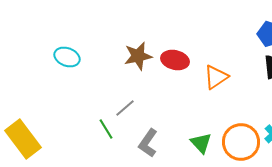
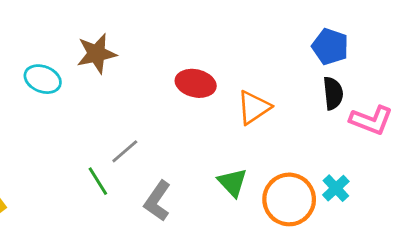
brown star: (138, 56) -> (96, 54), moved
green triangle: (201, 143) -> (232, 182), moved

